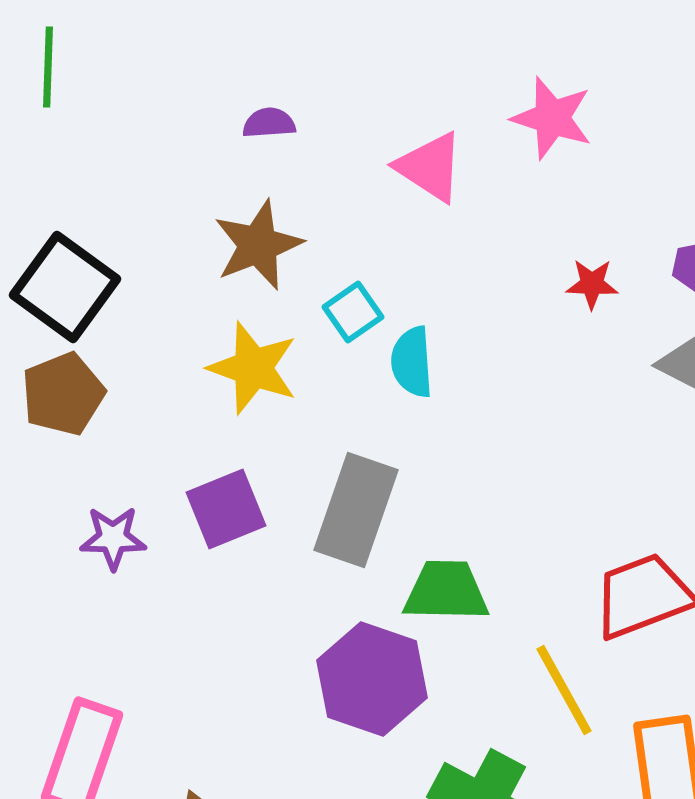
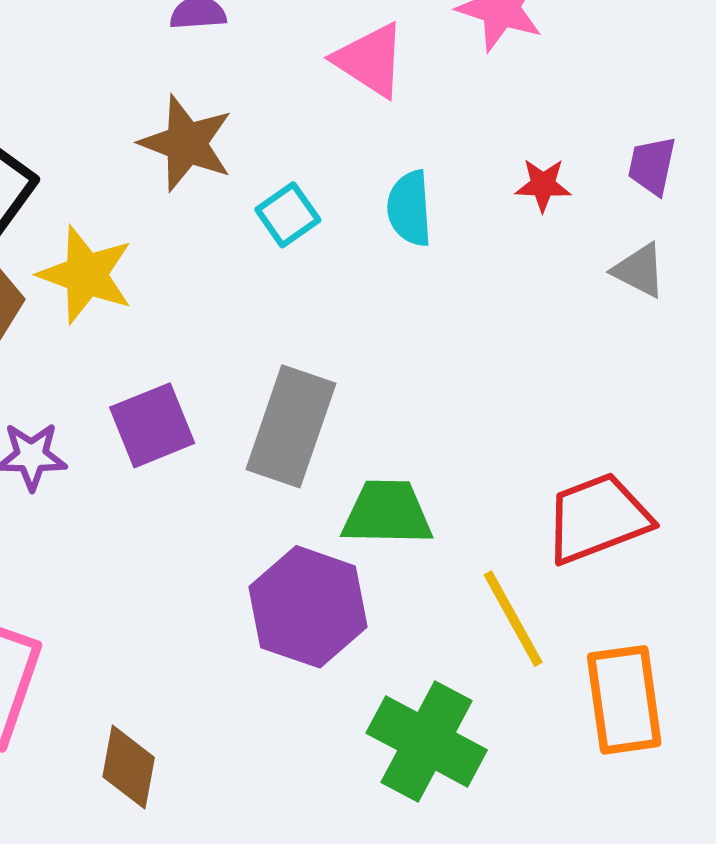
brown star: (258, 245) -> (186, 143), turned -30
cyan semicircle: (412, 362) -> (410, 208), moved
yellow star: (253, 368) -> (86, 275), moved

